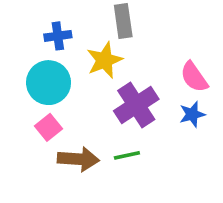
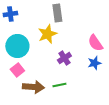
blue cross: (58, 36) -> (10, 14), moved
purple cross: (136, 105) -> (64, 58), size x0.6

